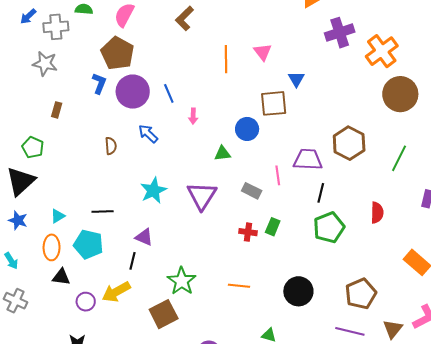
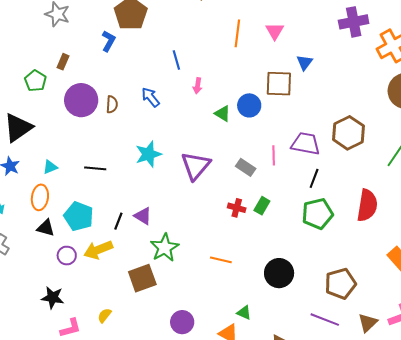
purple circle: (133, 92) -> (81, 100), moved
green pentagon: (33, 147) -> (35, 81), moved
green triangle: (222, 153) -> (223, 114), moved, turned 30
red semicircle: (377, 213) -> (367, 205), size x1.5
purple triangle: (144, 237) -> (143, 216), moved
cyan pentagon: (88, 244) -> (79, 216), moved

